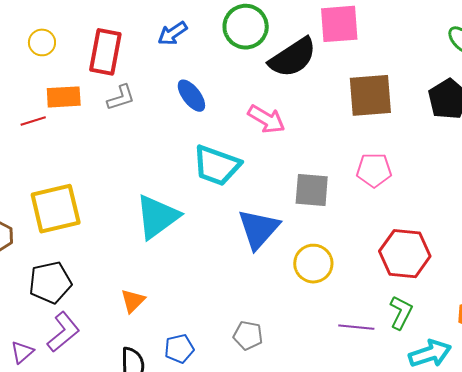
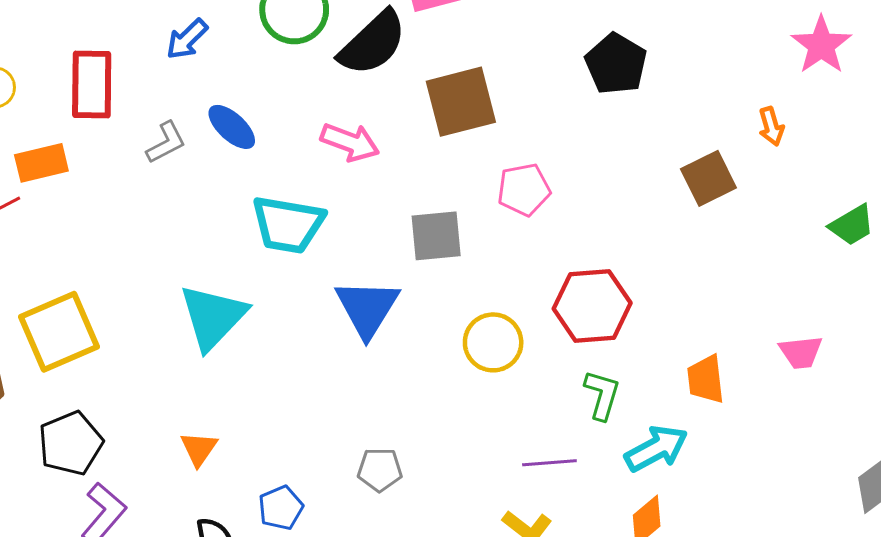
brown square: (370, 95) -> (461, 102), moved
gray L-shape: (121, 98) -> (166, 143), moved
yellow circle: (313, 264) -> (493, 342), moved
purple line: (356, 327) -> (549, 463), moved

